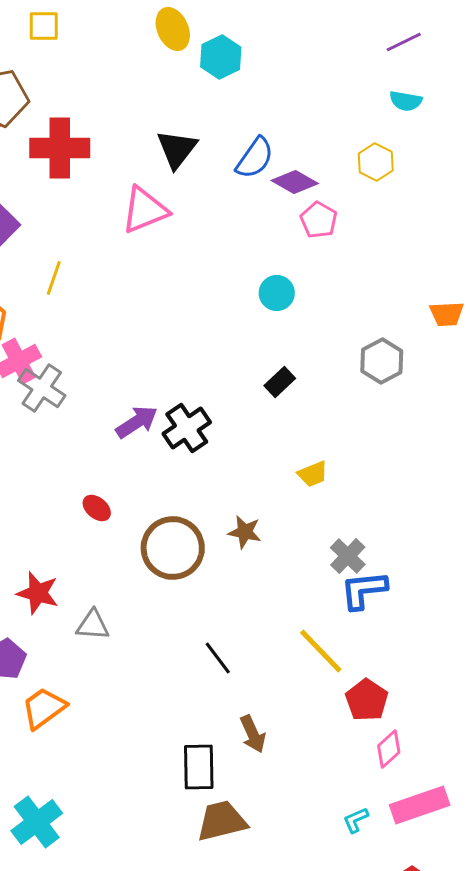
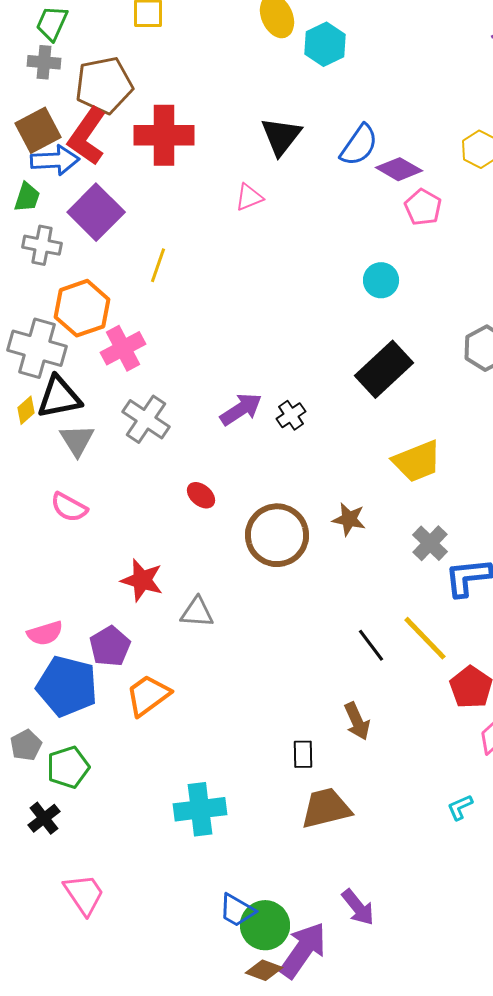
pink triangle: (145, 210) -> (249, 197), size x0.6
black rectangle: (280, 382) -> (384, 369), size x1.8
gray cross: (42, 388) -> (146, 419), moved
black cross: (187, 428) -> (291, 415), size x0.6
yellow trapezoid: (313, 474) -> (417, 461), size x1.6
gray cross: (348, 556) -> (430, 543), moved
black line: (218, 658) -> (371, 645), moved
black rectangle: (199, 767) -> (303, 754), size x0.6
cyan cross: (37, 822) -> (200, 809), moved, turned 30

